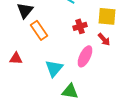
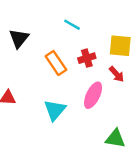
orange rectangle: (39, 30) -> (56, 63), moved
green triangle: (70, 91) -> (115, 138), moved

